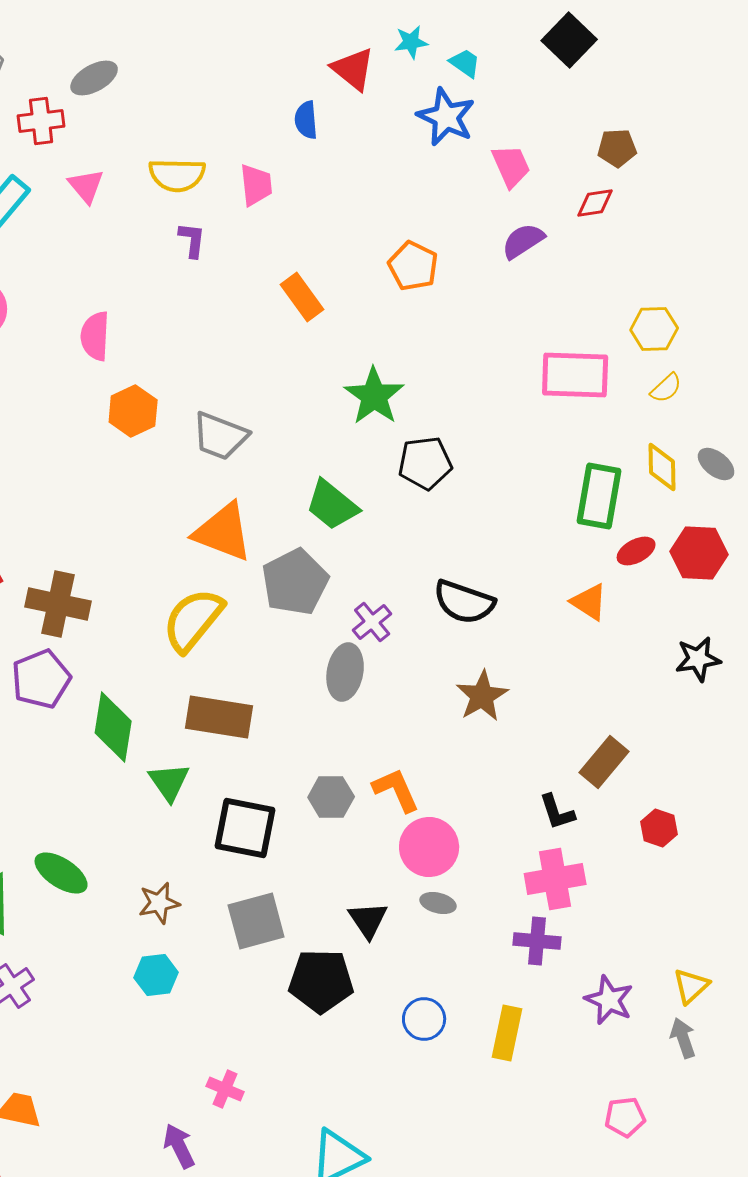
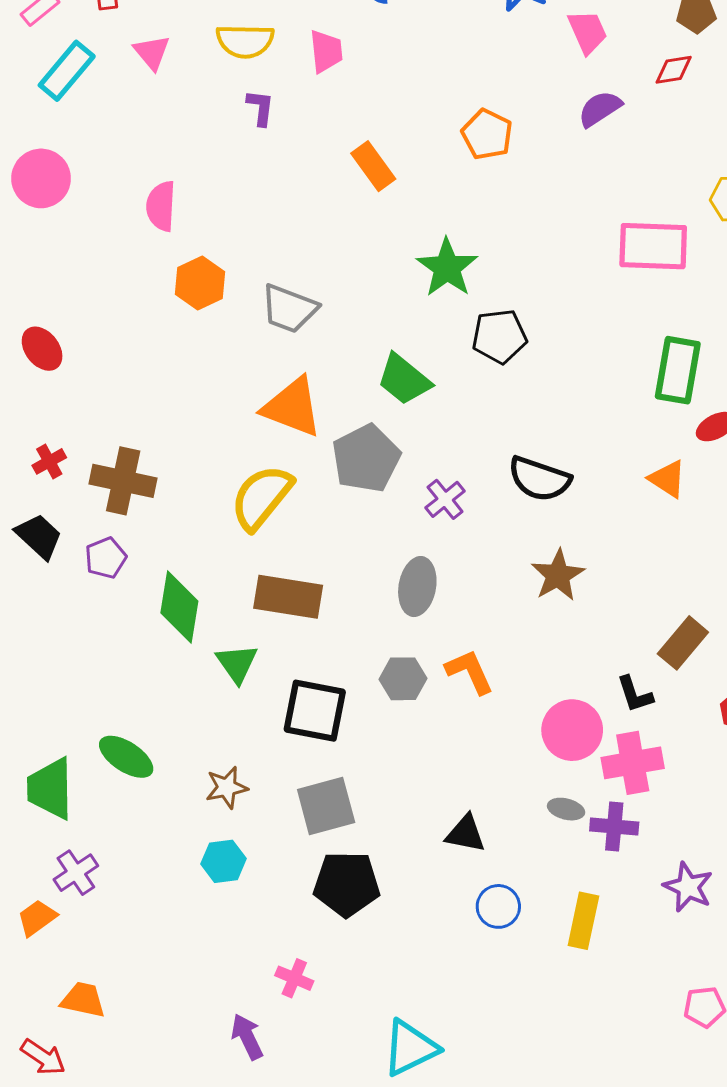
gray ellipse: (345, 672) -> (417, 587), moved
purple pentagon: (41, 679) -> (106, 558), size x0.7
pink circle: (429, 847) -> (572, 730), moved
gray ellipse: (438, 903) -> (566, 809), moved
black triangle: (368, 920) -> (466, 834), moved, turned -45
black pentagon: (321, 981) -> (347, 884), moved

